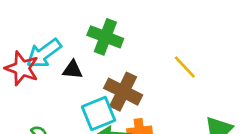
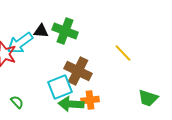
black triangle: (73, 70) -> (41, 31), moved

